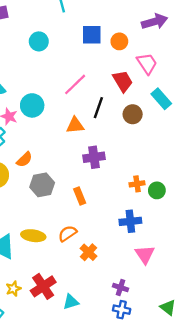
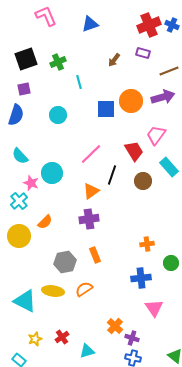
orange circle: (119, 41) -> (131, 101), moved, size x1.5
pink trapezoid: (147, 63) -> (156, 135), turned -110
orange triangle: (75, 125) -> (91, 191), turned -30
purple cross: (94, 157) -> (89, 219), moved
gray hexagon: (42, 185) -> (65, 262), moved
green circle: (157, 190) -> (171, 263), moved
orange cross: (88, 252) -> (115, 326), moved
red cross: (43, 286) -> (62, 337), size x0.6

